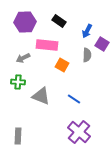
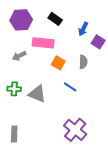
gray semicircle: (87, 55) -> (83, 62), moved
green cross: (18, 82) -> (14, 89), moved
blue line: (74, 99) -> (70, 87), moved

